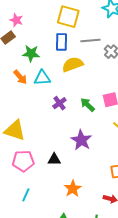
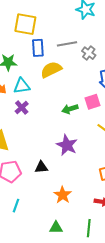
yellow square: (68, 17) -> (25, 24), moved
purple cross: (59, 103) -> (22, 108), moved
green arrow: (88, 105) -> (70, 109), turned -56

